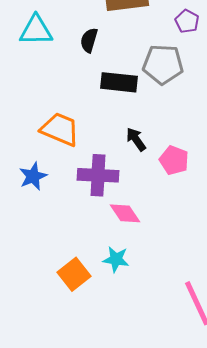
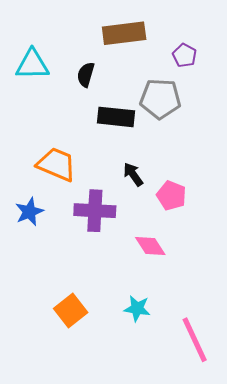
pink diamond: (125, 213) -> (150, 246), moved
cyan star: (116, 259) -> (137, 308), moved

